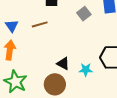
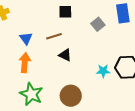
black triangle: (63, 64) -> (65, 55), moved
cyan star: (86, 70) -> (103, 71), moved

